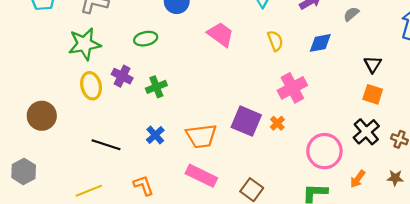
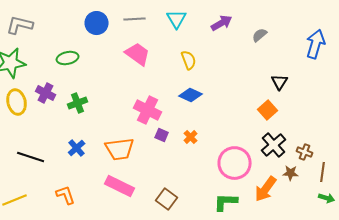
blue diamond: (320, 43) -> (191, 95), moved, turned 35
pink cross: (292, 88) -> (148, 110), moved, turned -36
orange square: (373, 94) -> (268, 110), moved, turned 30
purple square: (246, 121) -> (162, 135), size x0.5
brown star: (395, 178) -> (291, 173), moved
orange arrow: (358, 179) -> (266, 189), size x1.5

